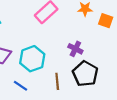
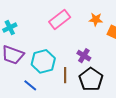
brown line: (57, 81) -> (65, 75), moved

